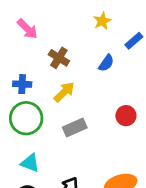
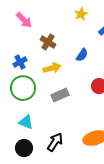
blue semicircle: (106, 63) -> (82, 55), moved
blue cross: (22, 84) -> (20, 62), turned -32
yellow arrow: (64, 92) -> (52, 68), turned 30

